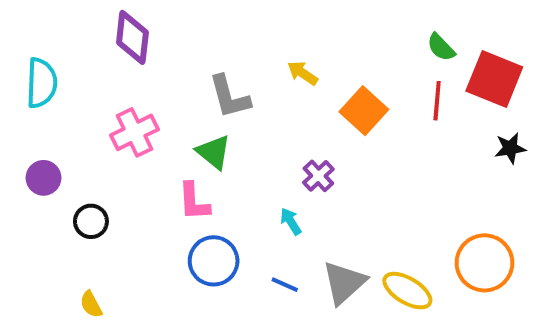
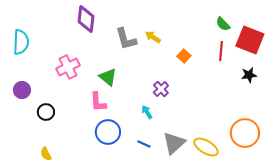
purple diamond: (132, 37) -> (86, 19), moved
gray L-shape: (229, 97) -> (126, 39), moved
orange square: (364, 111) -> (184, 56), size x0.6
black star: (510, 148) -> (249, 75), moved

